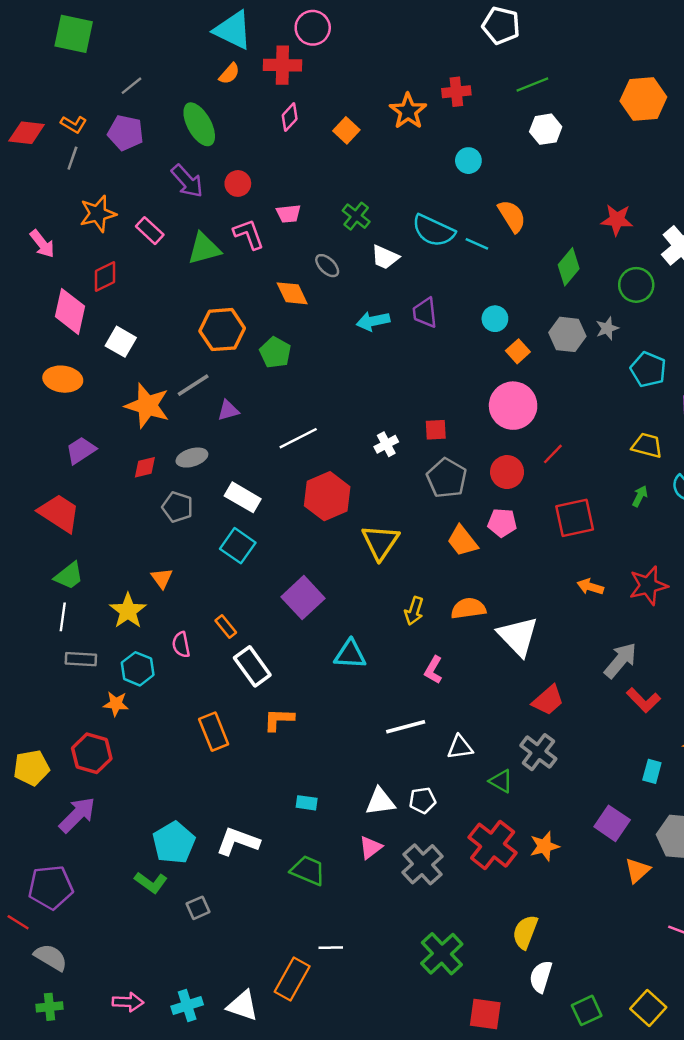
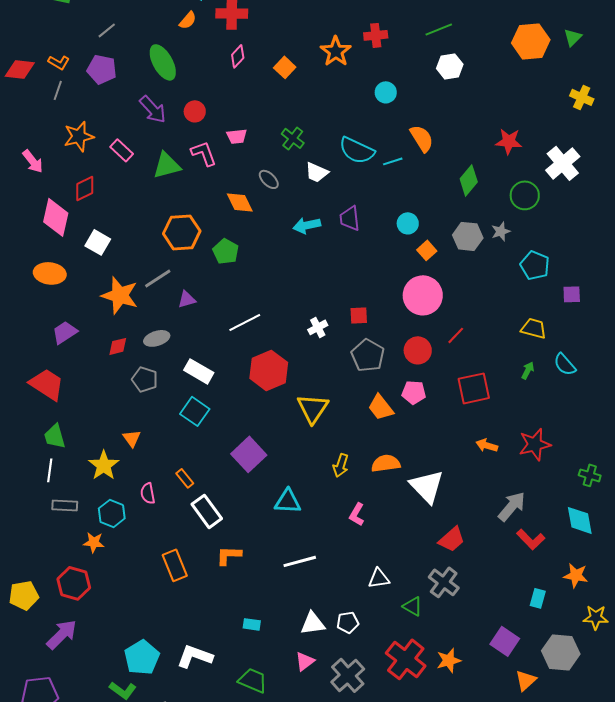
cyan line: (477, 244) -> (393, 161), turned -42
green trapezoid: (69, 576) -> (55, 436), turned 112
white line: (406, 727) -> (300, 561), moved

